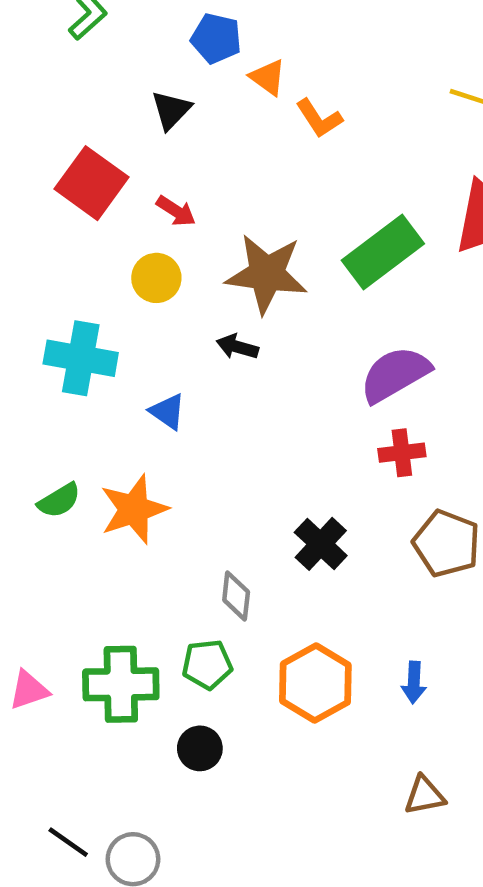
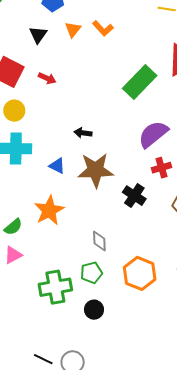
orange triangle: (268, 77) -> (73, 29), moved, turned 42
brown star: (267, 274) -> (96, 170), moved
yellow circle: (156, 278) -> (14, 111), moved
green semicircle: (59, 500) -> (13, 227), moved
black cross: (321, 544) -> (134, 196), moved
pink triangle: (29, 690) -> (13, 255), moved

